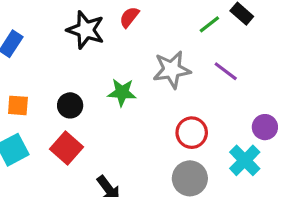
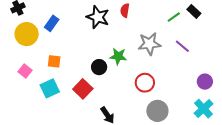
red semicircle: (129, 17) -> (125, 10), turned -32
black circle: (70, 105) -> (99, 67), moved
red circle: (192, 133) -> (145, 83), moved
cyan cross: (245, 160) -> (204, 109), moved

